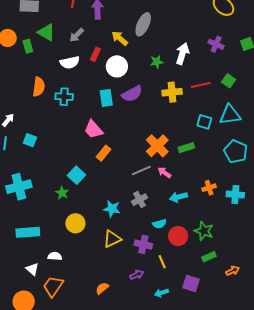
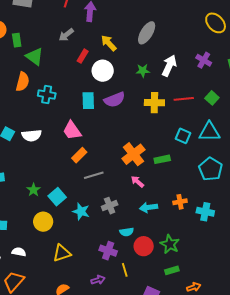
gray ellipse: (143, 24) -> (147, 33), moved
green triangle: (46, 32) -> (35, 56), moved
white semicircle: (70, 62) -> (32, 136), moved
gray line: (141, 171) -> (94, 175), moved
cyan square: (76, 175) -> (57, 197), moved
yellow triangle: (112, 239) -> (62, 253), moved

